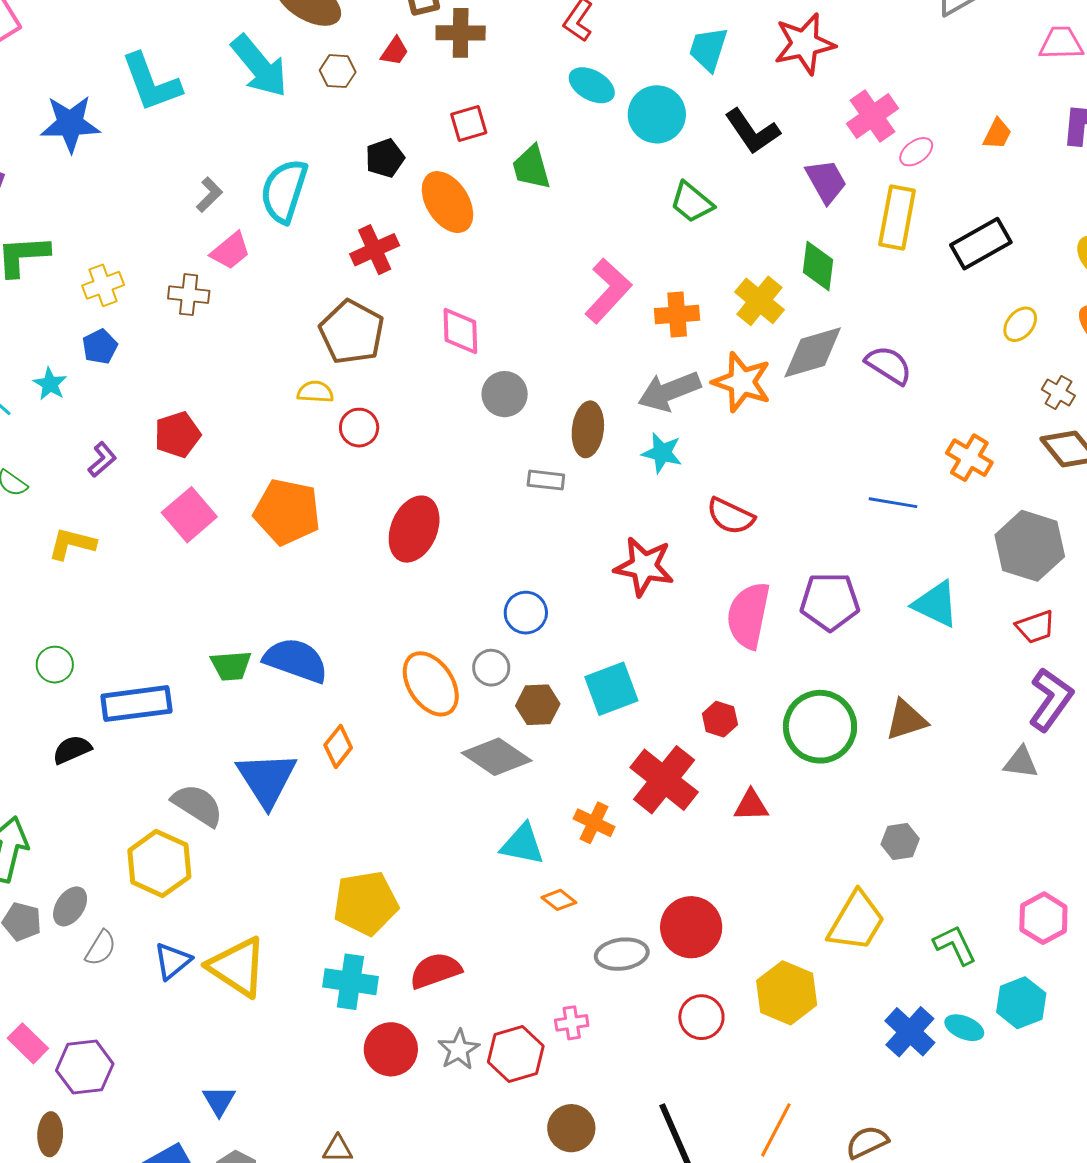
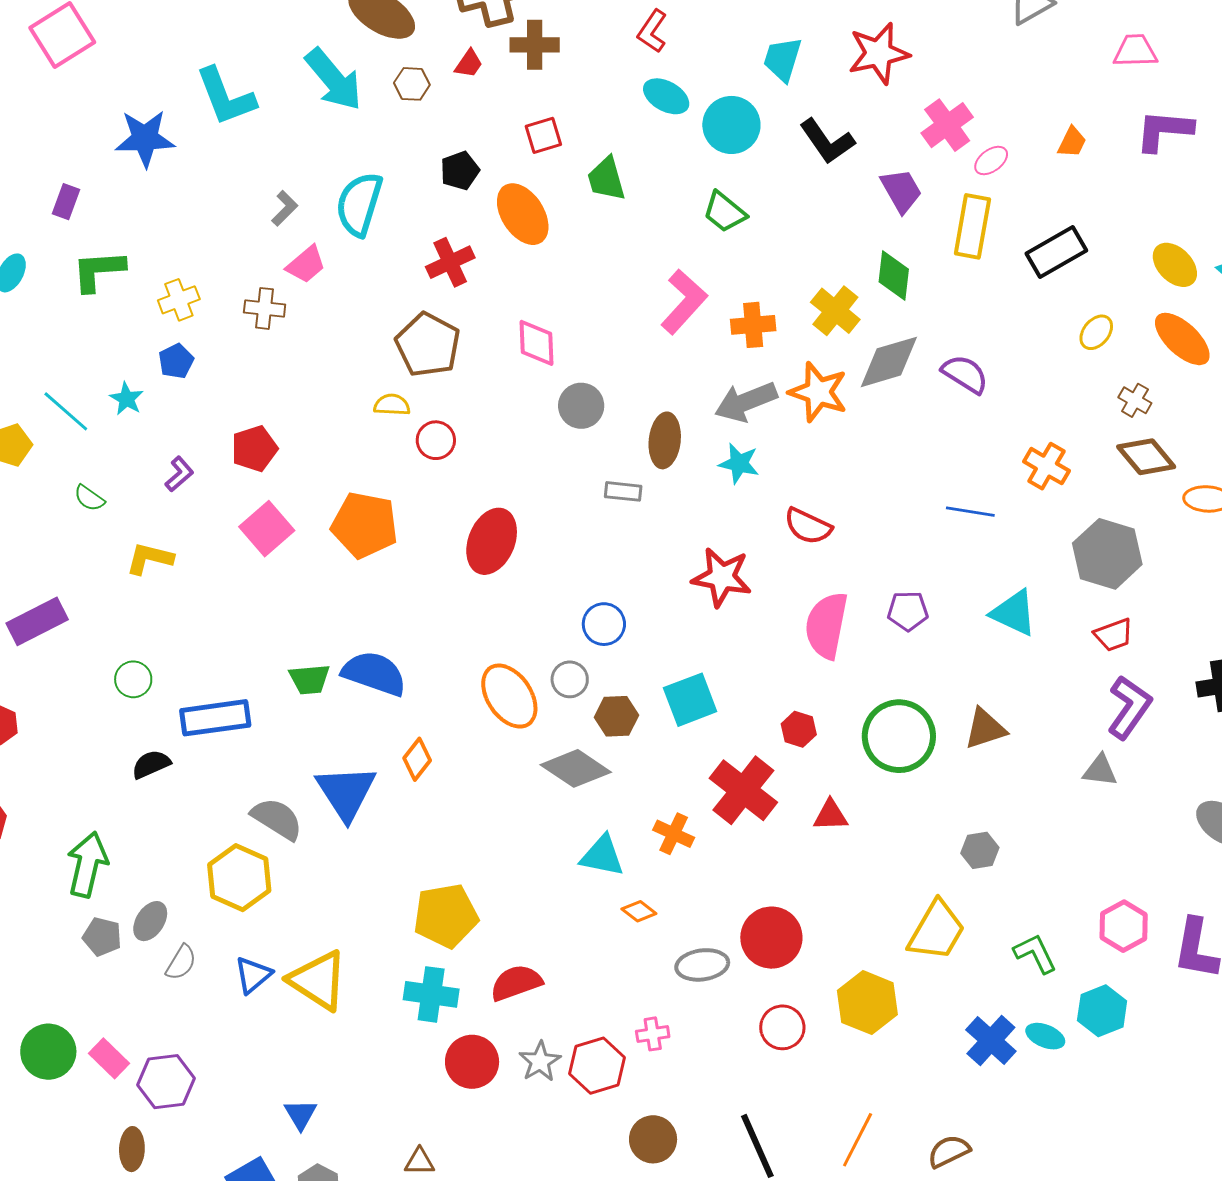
green trapezoid: (692, 202) -> (725, 212), moved
purple pentagon: (830, 602) -> (908, 611), size x0.7

